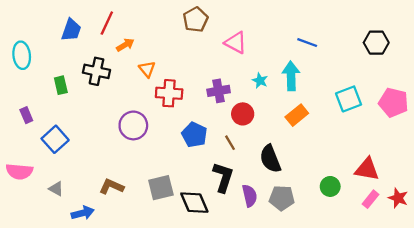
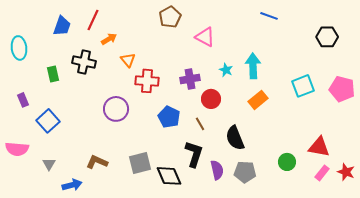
blue line: (307, 43) -> (269, 16), moved
gray triangle: (56, 189) -> (49, 164), turned 32

